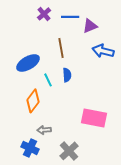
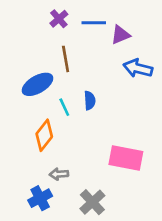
brown line: (61, 48) -> (66, 59), moved
blue cross: (30, 148) -> (40, 198), turned 36

